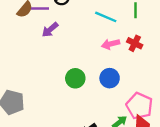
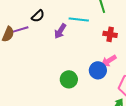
purple arrow: (50, 30) -> (60, 31), moved
pink arrow: (111, 44) -> (109, 61), moved

